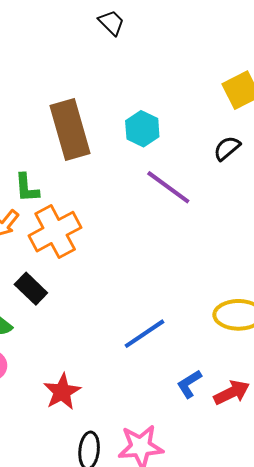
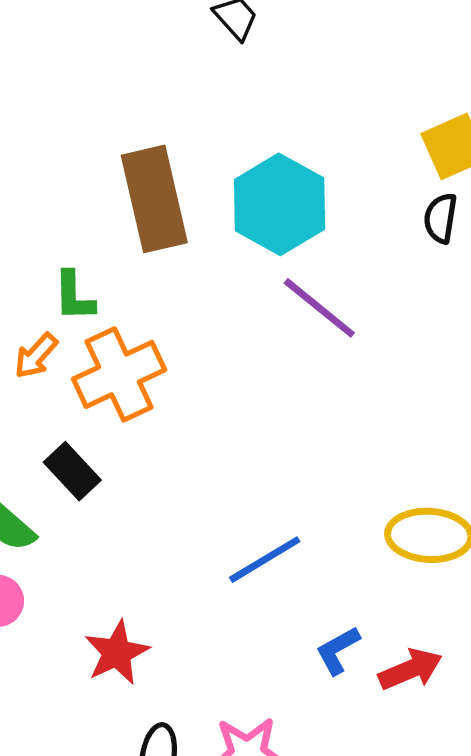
cyan hexagon: (142, 129) -> (280, 204), size x1.6
black semicircle: (227, 148) -> (441, 218), moved, turned -44

